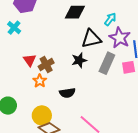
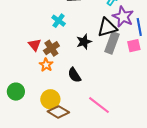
cyan cross: (14, 28) -> (59, 21), moved
black triangle: (91, 39) -> (107, 27), moved
black semicircle: (67, 93) -> (74, 75), turned 70

